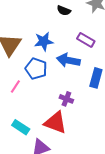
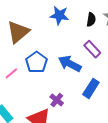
black semicircle: (64, 11) -> (91, 20), moved, turned -120
blue star: (44, 41) -> (59, 15), moved

